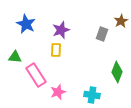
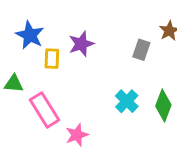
yellow rectangle: (56, 50) -> (52, 59), moved
cyan cross: (92, 95) -> (127, 101), moved, turned 35

